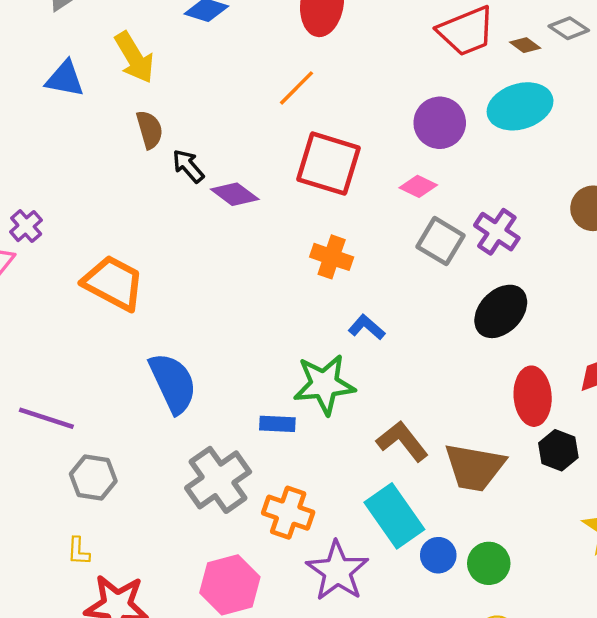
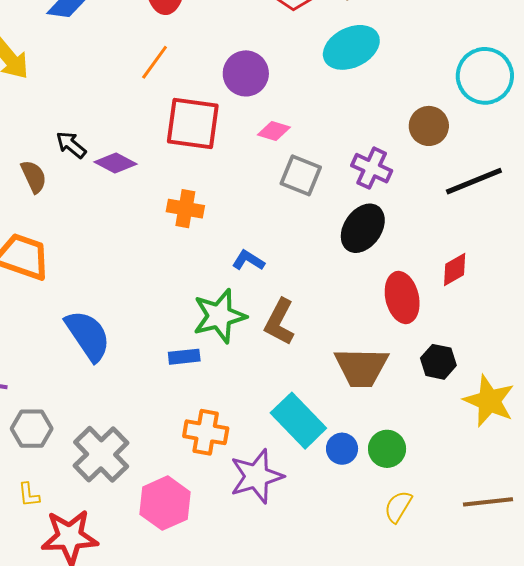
purple circle: (440, 123) -> (246, 73), moved
brown semicircle: (150, 130) -> (34, 177), moved
purple cross: (497, 232) -> (372, 168), moved
orange cross: (332, 257) -> (185, 209), moved
brown L-shape: (402, 441) -> (280, 322), moved, turned -105
black hexagon: (558, 450) -> (438, 362), moved
gray cross: (218, 480) -> (101, 454), moved
purple star: (337, 571) -> (257, 476), turned 30

